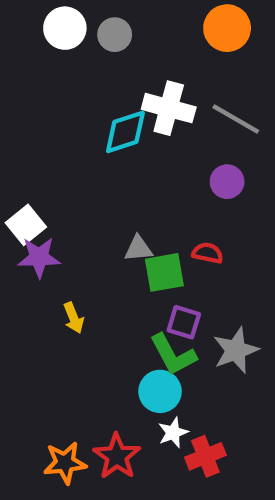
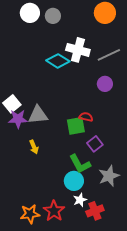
gray line: (236, 119) -> (109, 55), turned -55
cyan diamond: (125, 132) -> (58, 61), turned 50
gray triangle: (138, 249) -> (38, 115), moved, size x1.5
red semicircle: (208, 253) -> (86, 117), moved
purple square: (184, 322) -> (95, 144), moved, turned 35
gray star: (236, 350) -> (109, 176), moved

